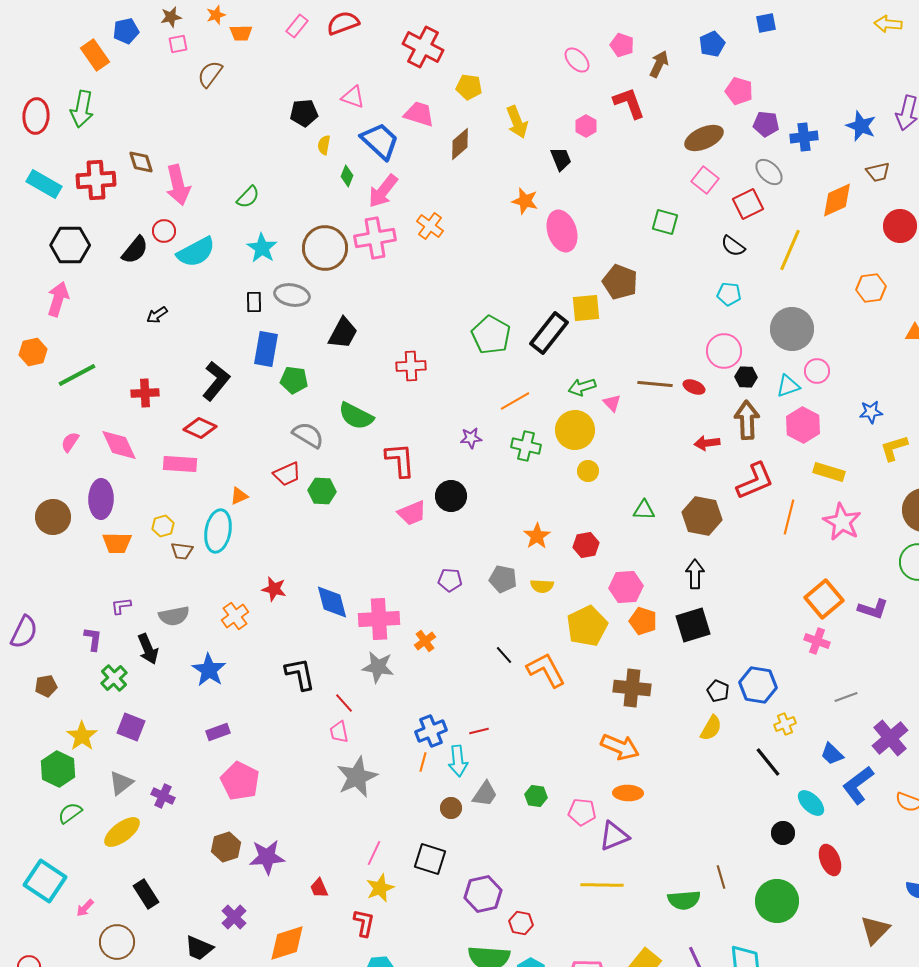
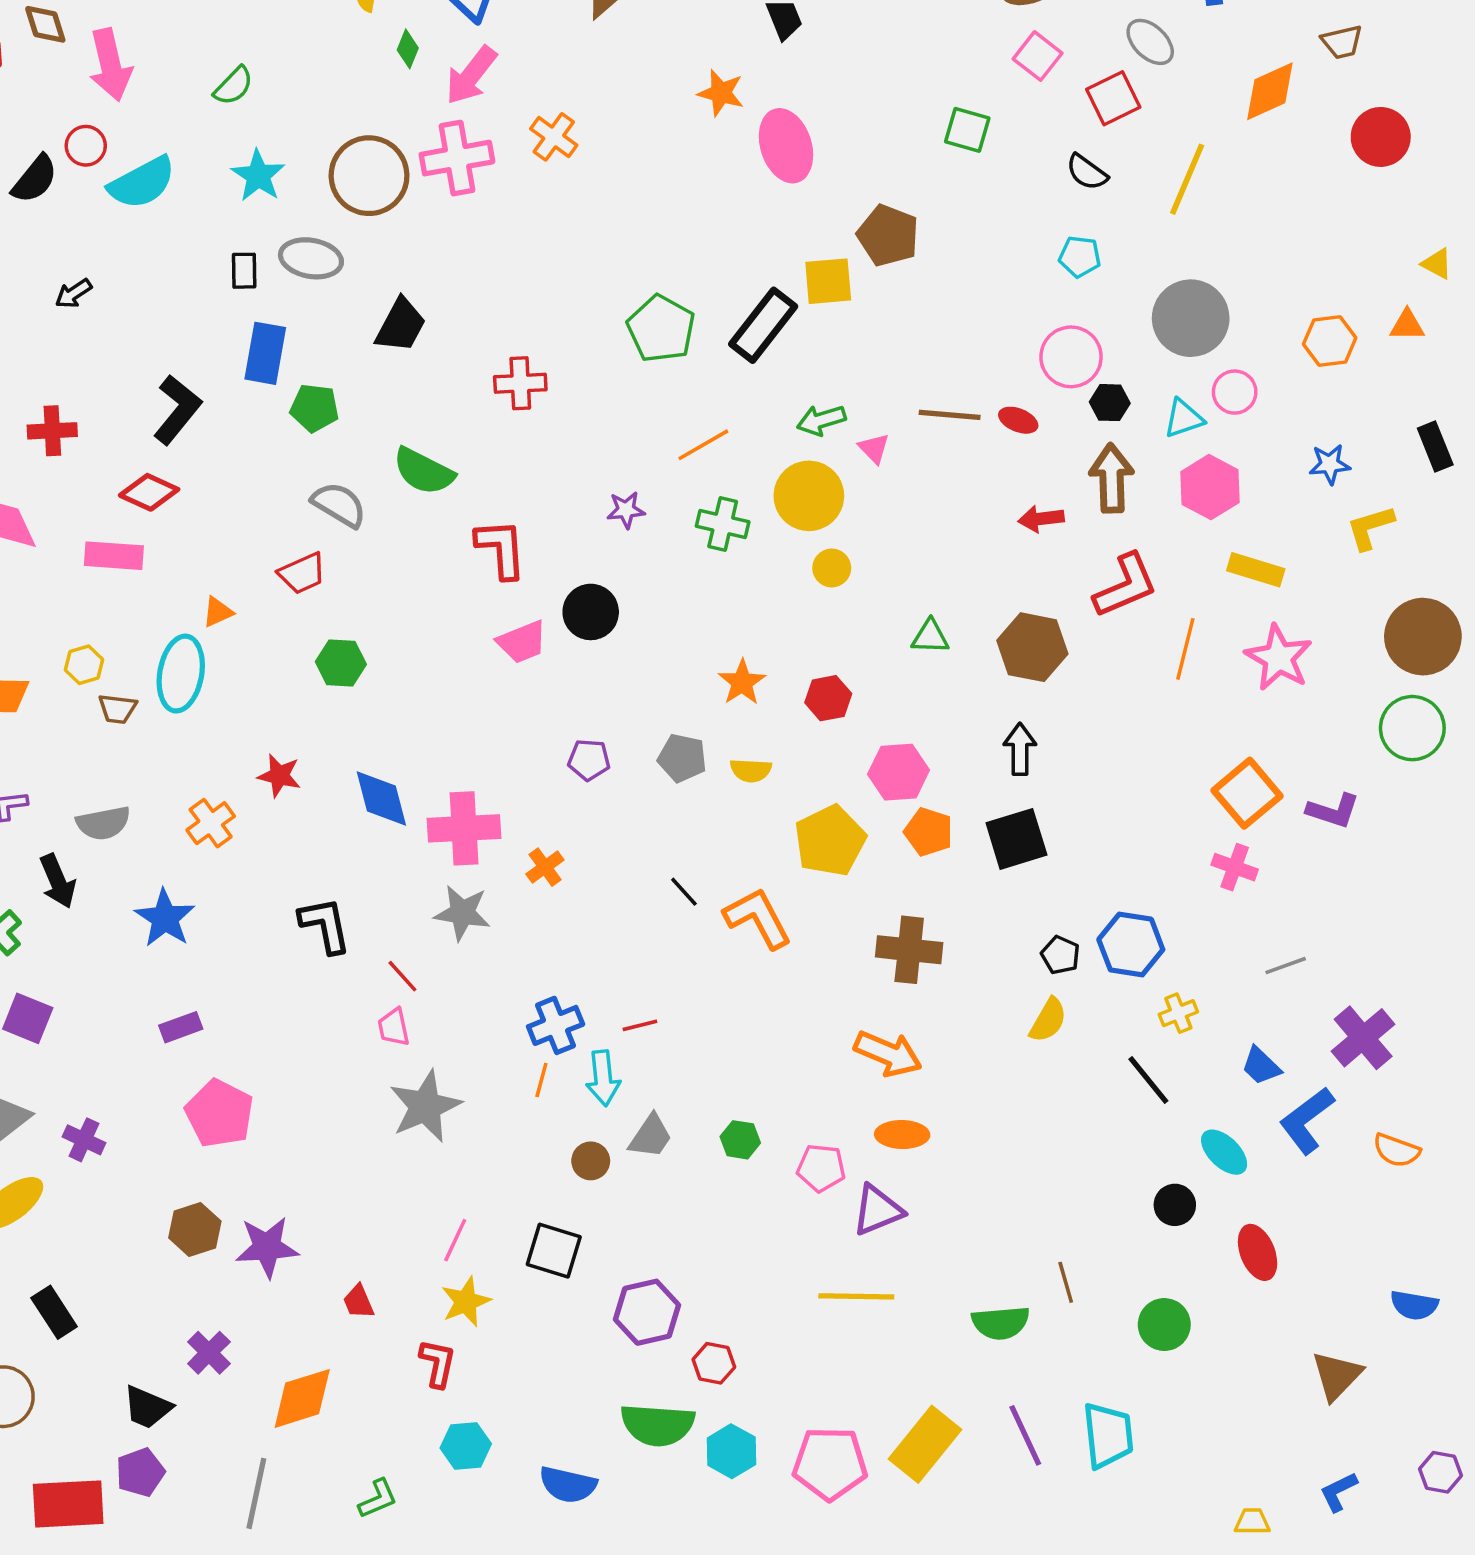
orange hexagon: (871, 288) -> (1330, 341), moved
green hexagon: (322, 491) -> (341, 663), moved
green circle: (777, 901) -> (1164, 1325), size x0.7

